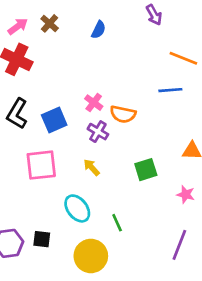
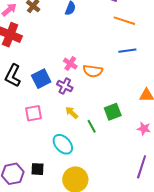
orange line: (183, 58) -> (124, 21), moved
purple cross: (98, 132) -> (65, 86), moved
pink square: (41, 165) -> (34, 113), size x0.7
green line: (117, 223) -> (92, 126), moved

